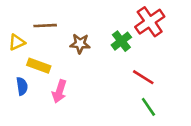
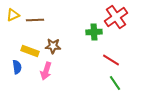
green cross: (121, 41) -> (94, 32), turned 35
yellow triangle: (17, 42) -> (13, 15), moved
brown star: (80, 44) -> (53, 46), moved

